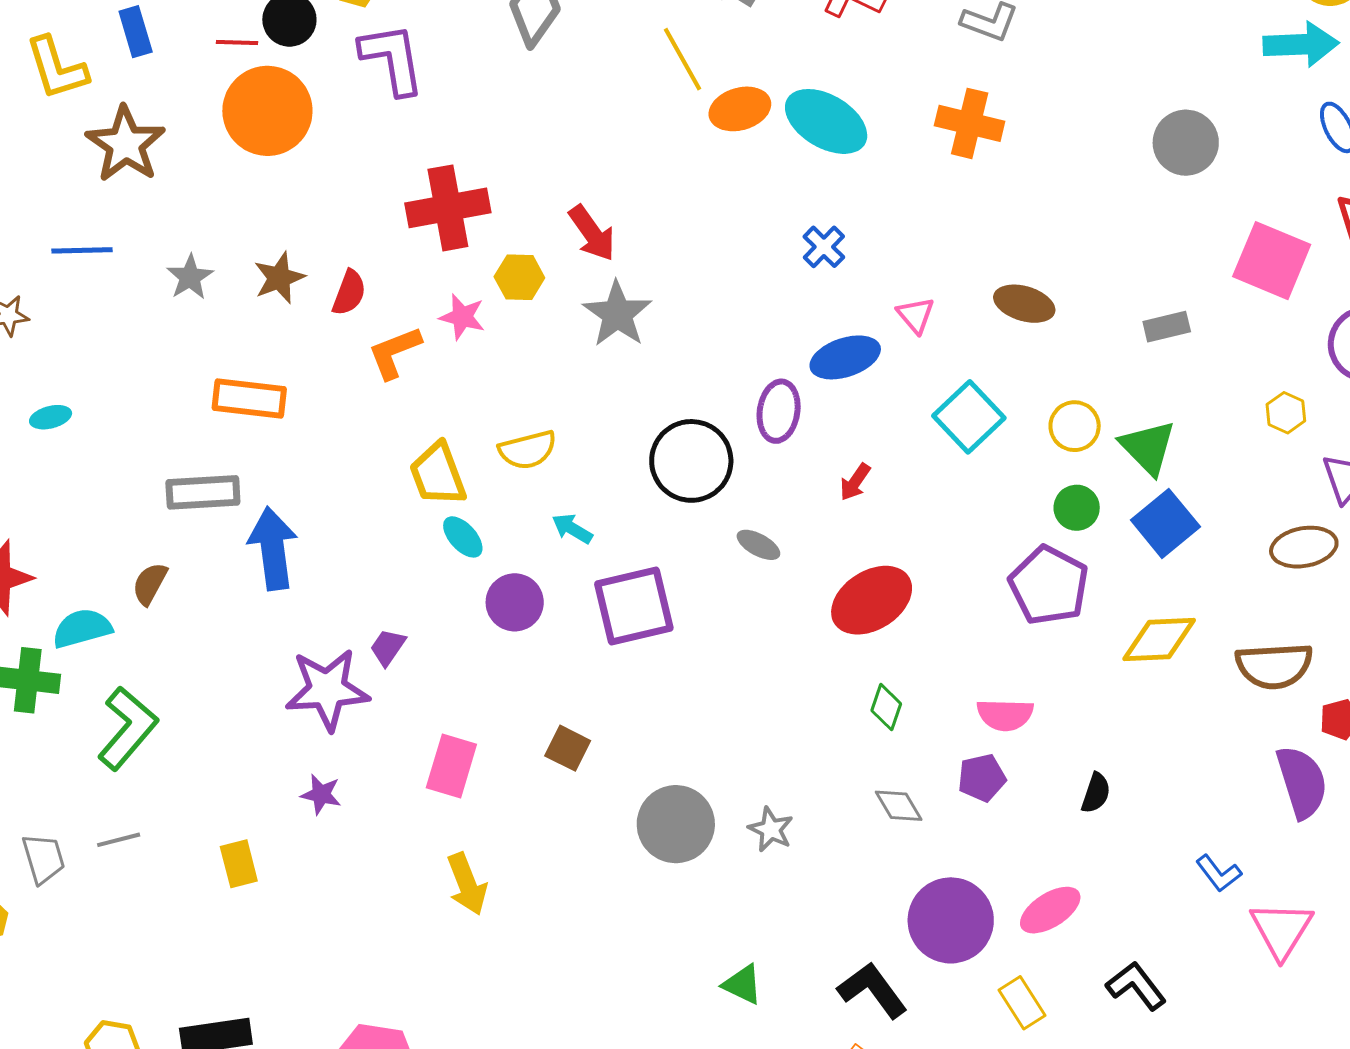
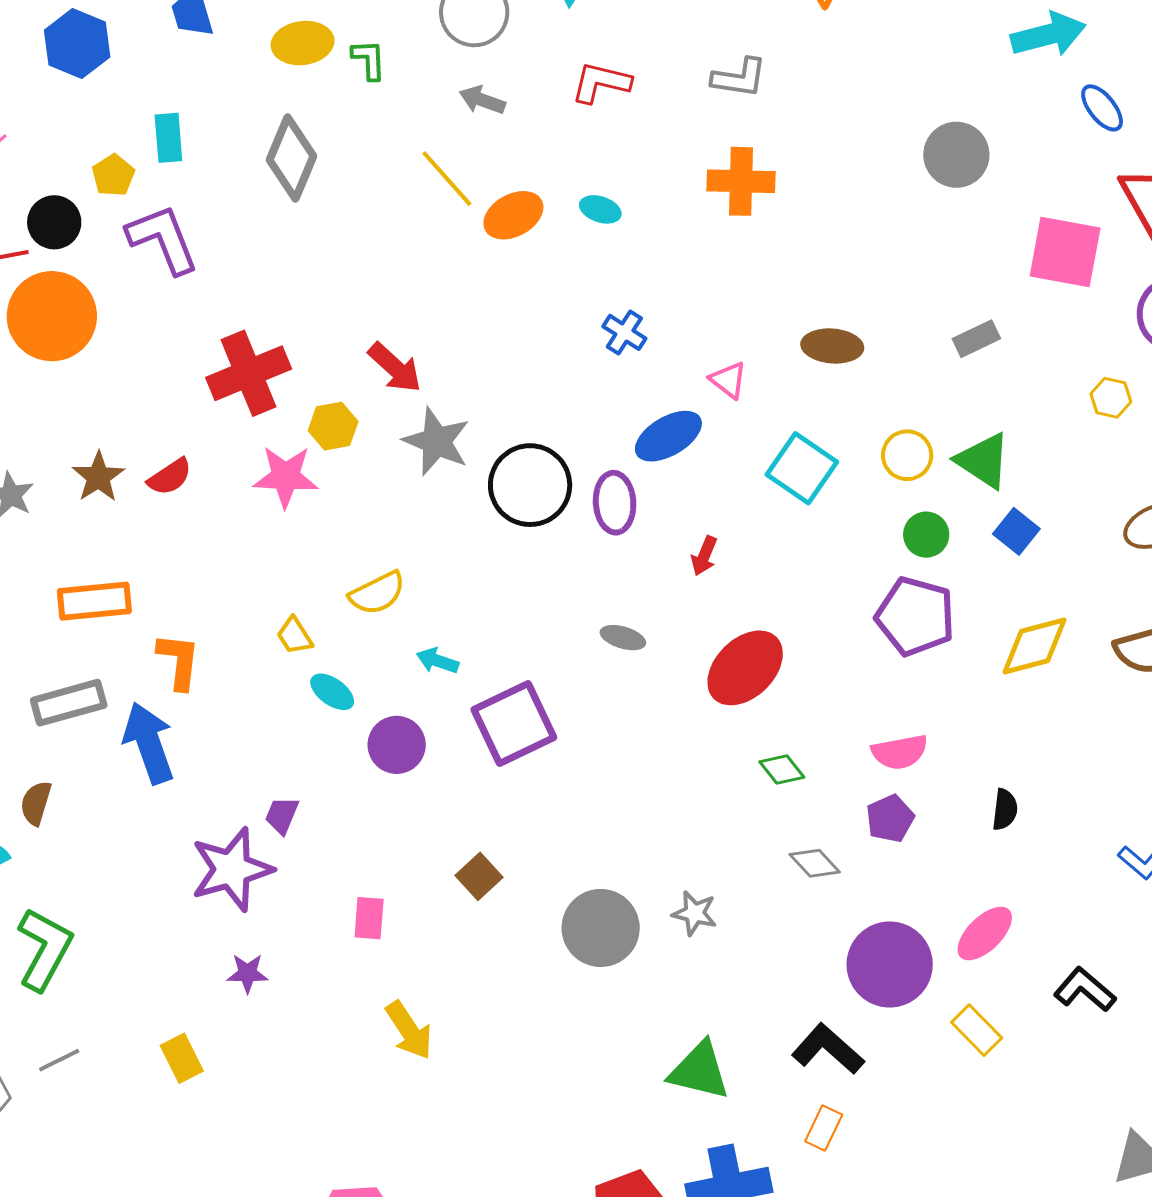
cyan ellipse: (826, 121) -> (600, 209), size x0.5
red semicircle: (349, 293) -> (170, 477), turned 48
pink star: (462, 317) -> (286, 477), size x1.4
orange L-shape: (394, 352) -> (179, 661), moved, turned 130
black circle: (691, 461) -> (530, 485), moved
yellow trapezoid: (438, 474) -> (295, 636), size x0.6
blue square: (1165, 523) -> (1016, 531), size x0.7
green diamond: (886, 707) -> (782, 769), turned -45
brown square: (568, 748) -> (479, 876), turned 33
pink rectangle: (451, 766) -> (369, 918), size x0.7
green triangle: (742, 984) -> (699, 1071), size x1.5

